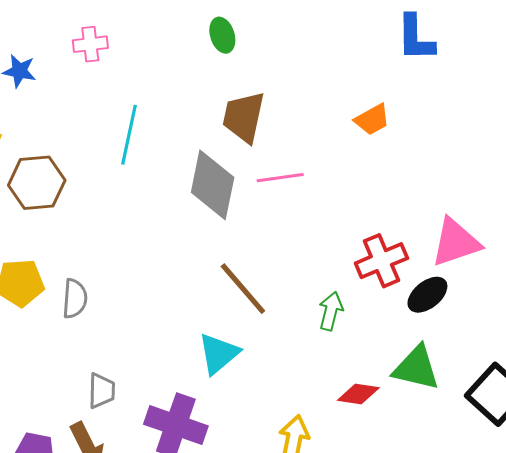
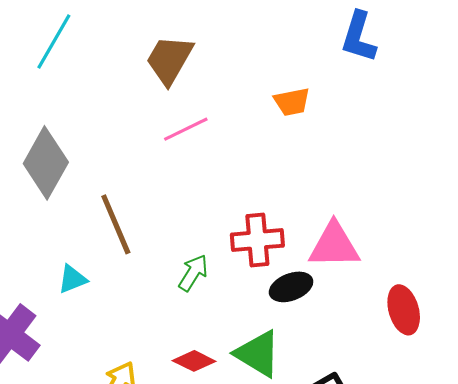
pink line: (280, 178) -> (186, 129), turned -36
gray diamond: (213, 185) -> (46, 163), moved
cyan triangle: (219, 354) -> (72, 279), size x0.7

